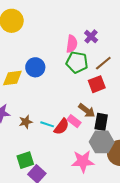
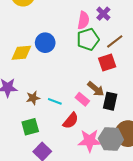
green pentagon: (77, 62) -> (88, 39), turned -30
red semicircle: (61, 127) -> (71, 121), moved
gray hexagon: (102, 142) -> (111, 139), moved
green square: (25, 160) -> (30, 127), moved

